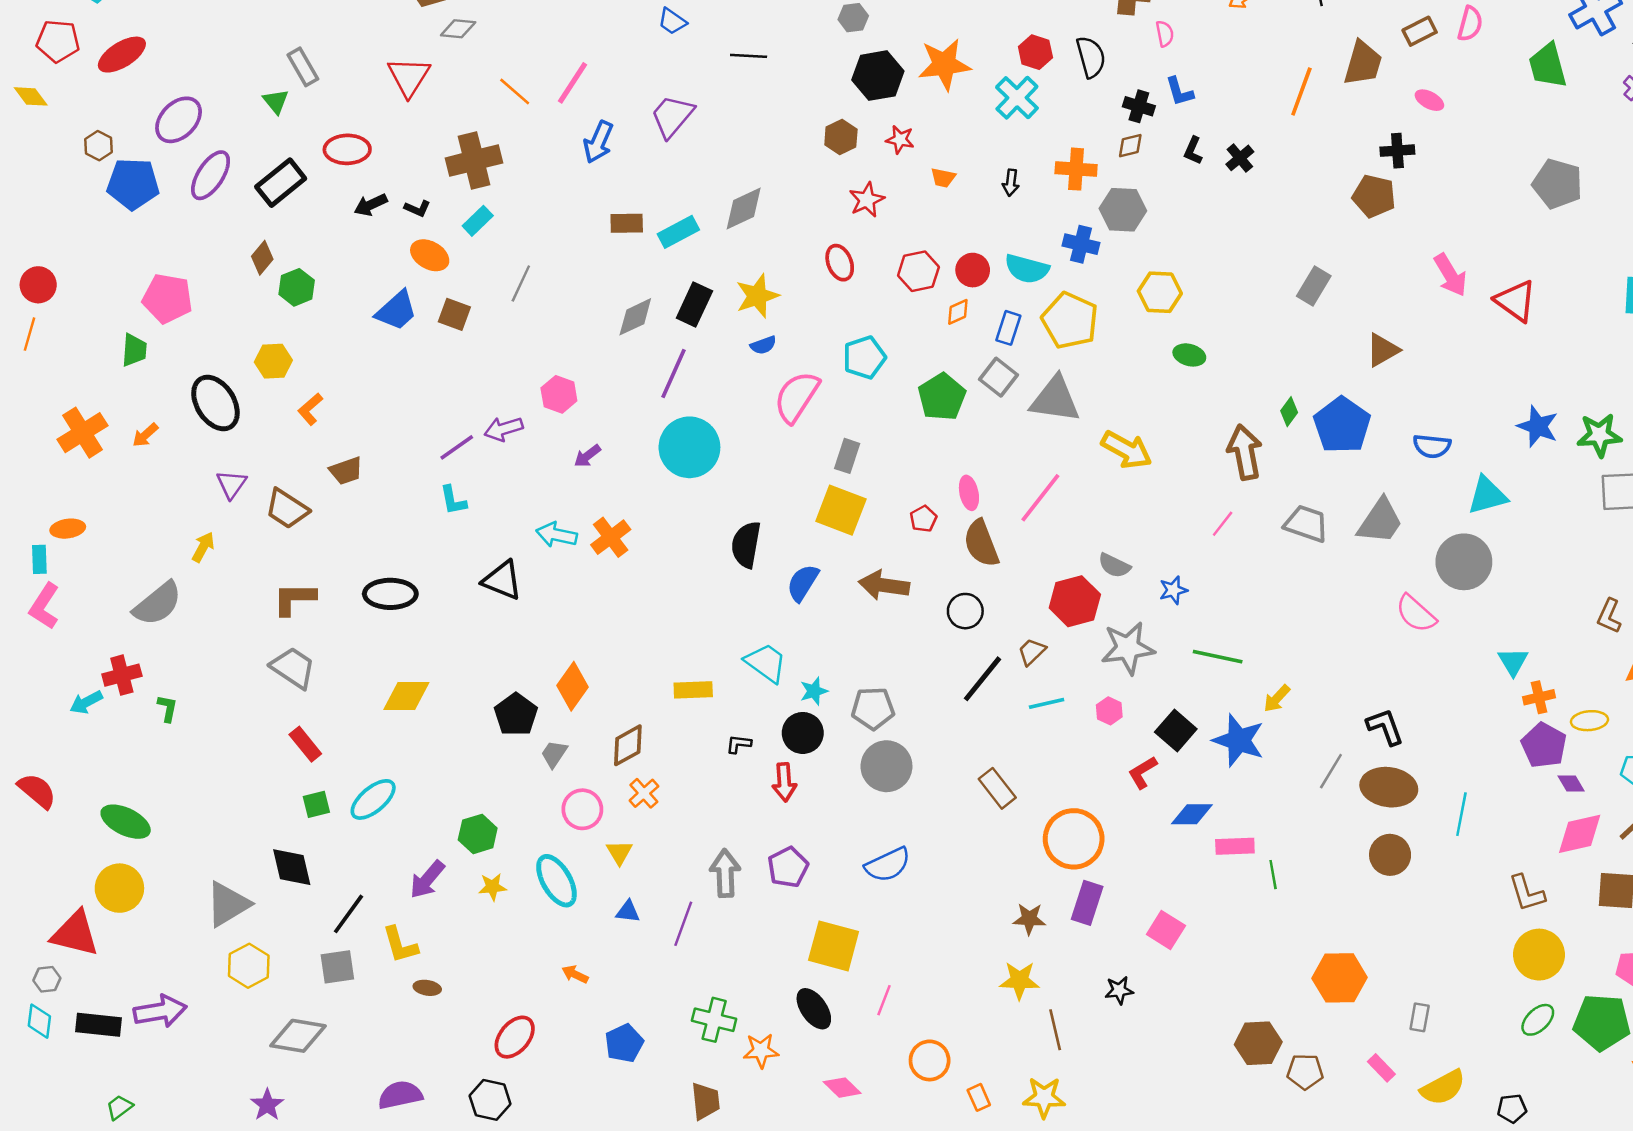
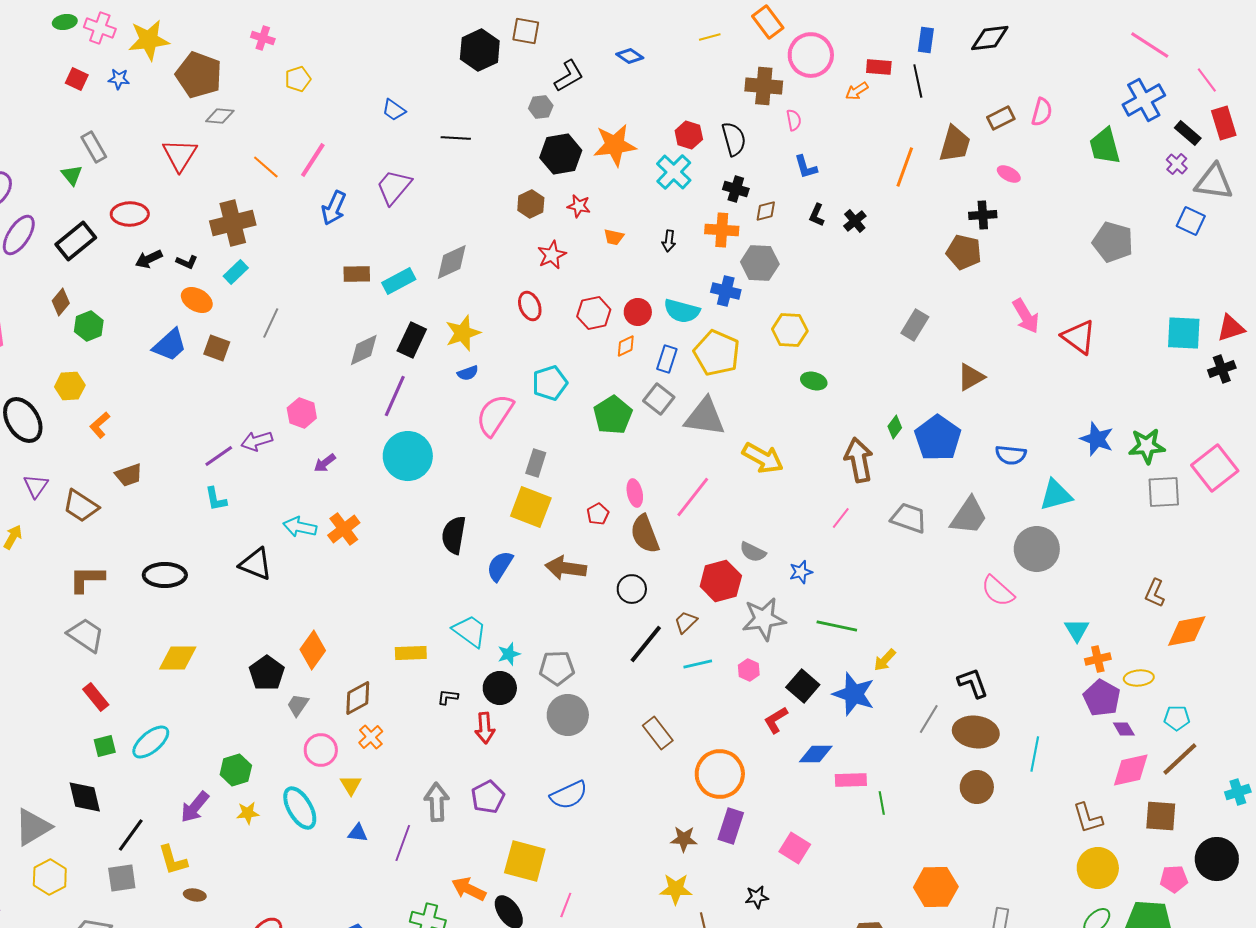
black cross: (1139, 106) -> (736, 189), moved
orange arrow: (575, 974) -> (469, 889), moved, size x1.6

